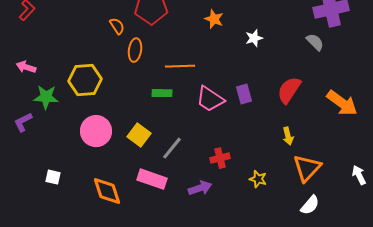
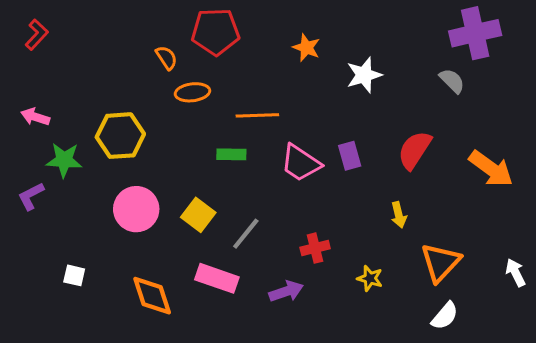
white star: (254, 38) -> (364, 75), size x1.4
orange ellipse: (135, 50) -> (192, 92), turned 75
yellow arrow: (288, 136) -> (399, 215), moved

